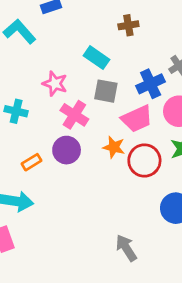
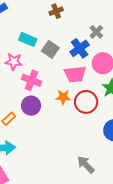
cyan rectangle: (96, 58) -> (28, 39), moved
gray square: (106, 91) -> (50, 49), moved, turned 36
pink trapezoid: (137, 119) -> (75, 74), turned 30

